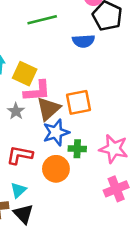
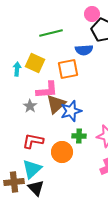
yellow square: (25, 74) -> (35, 63), moved
orange square: (79, 102) -> (68, 69), moved
blue star: (56, 132) -> (71, 111), moved
cyan triangle: (18, 190) -> (32, 169), size x1.5

